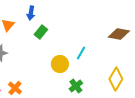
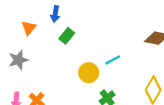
cyan line: (81, 53) -> (113, 60), turned 32

